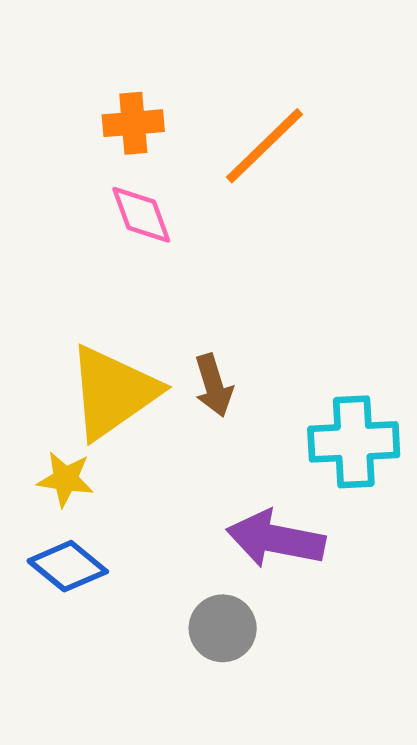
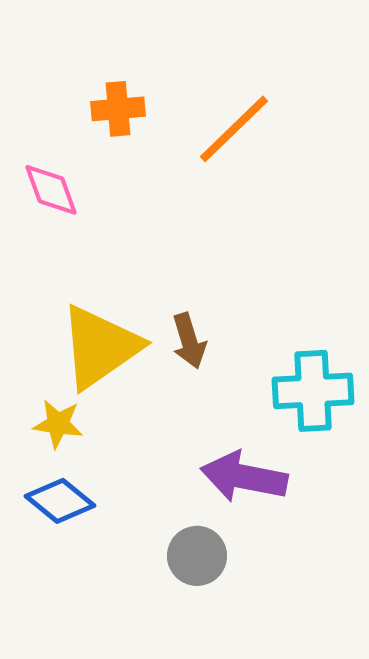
pink diamond: (141, 215) -> (51, 190), moved

